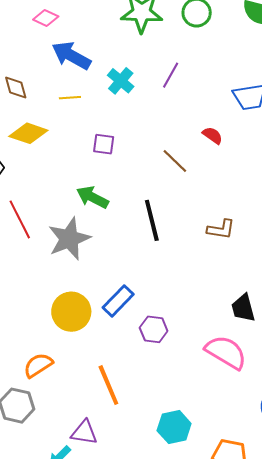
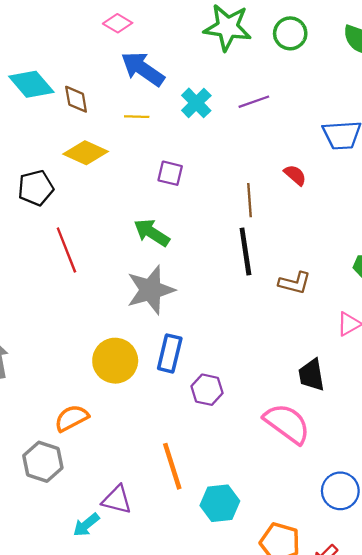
purple line: (171, 75) -> (254, 102), turned 36
brown line: (175, 161) -> (249, 200), turned 36
black line: (152, 220) -> (245, 251), moved
gray star: (69, 239) -> (151, 290), moved
blue rectangle: (118, 301) -> (170, 353), turned -36
orange line: (108, 385) -> (172, 466), moved

